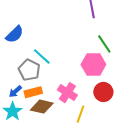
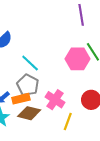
pink hexagon: (93, 65) -> (77, 59), moved
gray pentagon: (29, 70) -> (28, 85), moved

